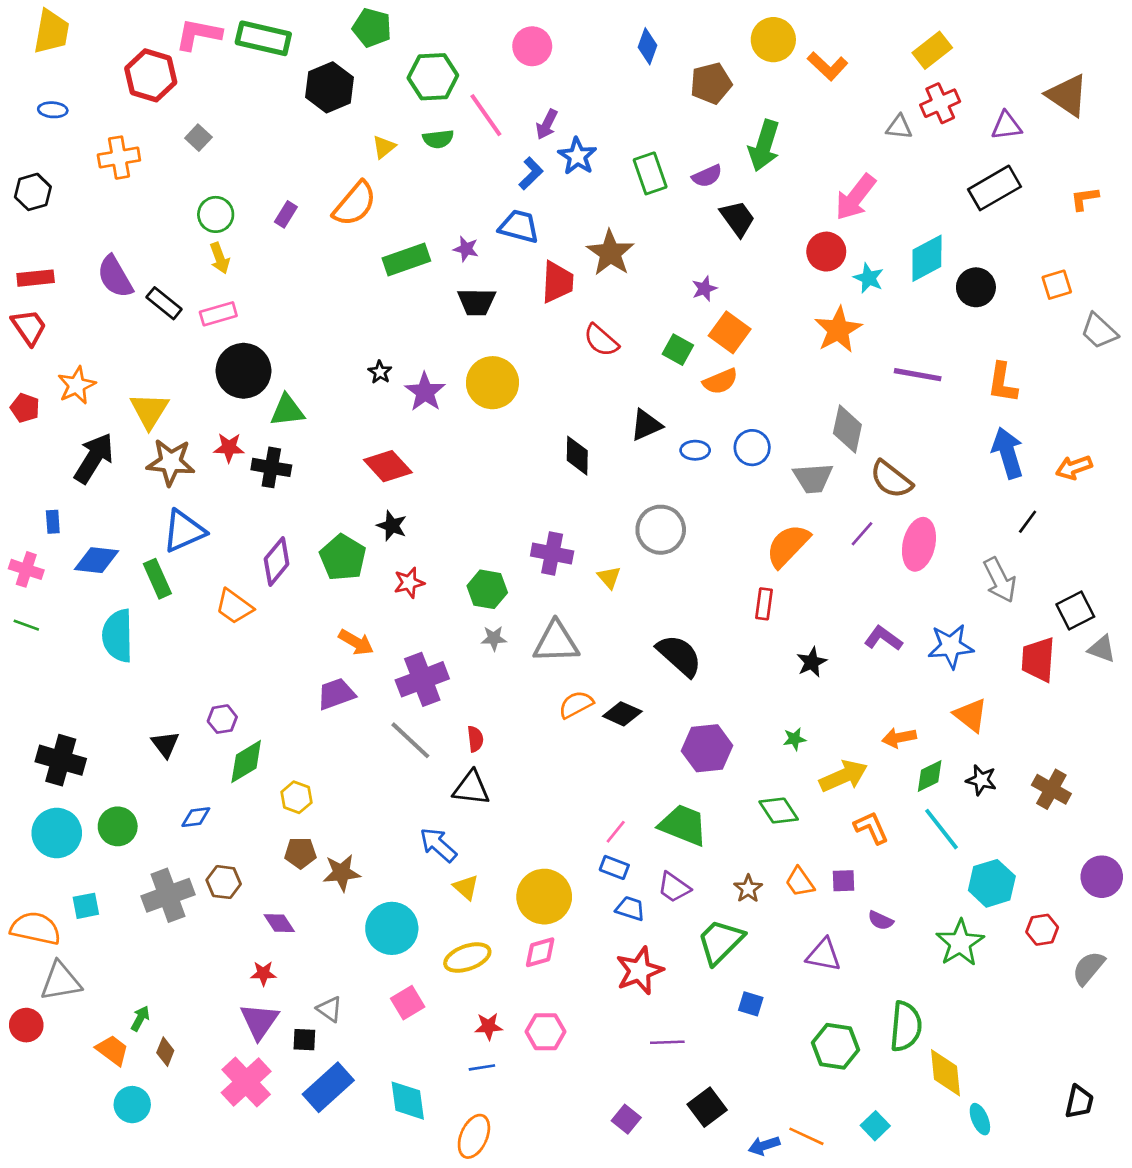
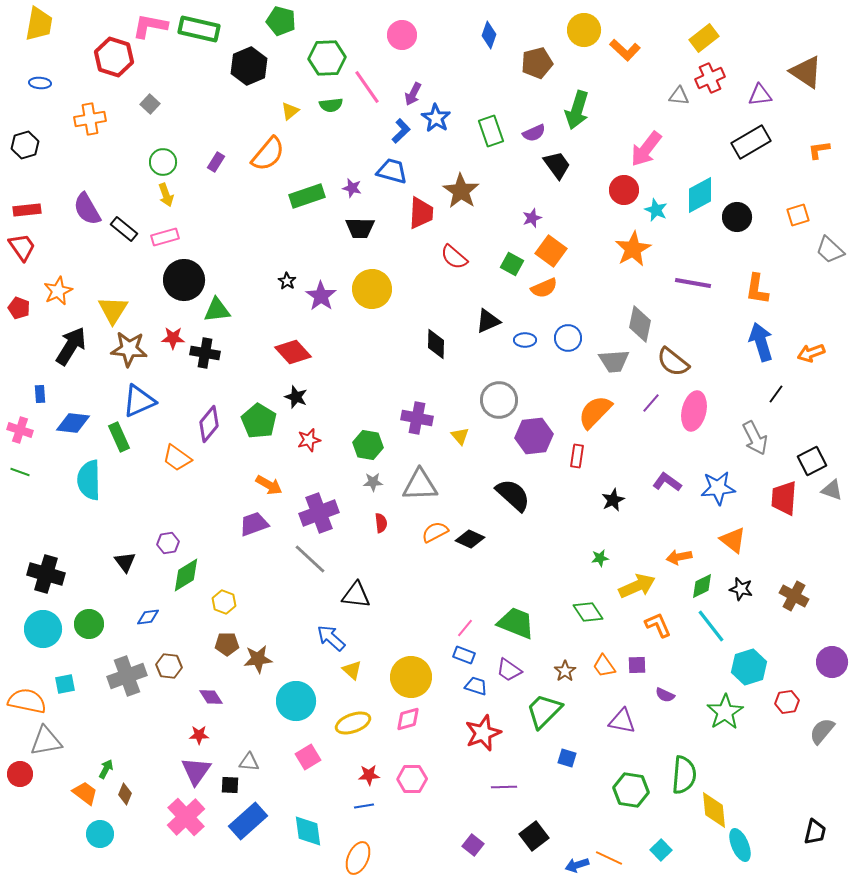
red semicircle: (475, 739) -> (381, 523), moved
purple hexagon: (707, 748) -> (534, 436), moved
gray triangle: (330, 1009) -> (249, 762), turned -30
cyan ellipse: (980, 1119) -> (740, 845), size x1.4

